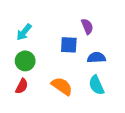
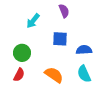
purple semicircle: (87, 26) -> (64, 11), moved
cyan arrow: (24, 32) -> (33, 21), moved

